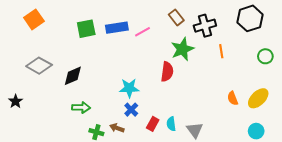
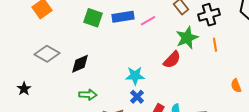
green square: (86, 29) -> (93, 18), turned 30
orange line: (221, 51) -> (215, 45), moved
red semicircle: (167, 72) -> (172, 60), turned 36

